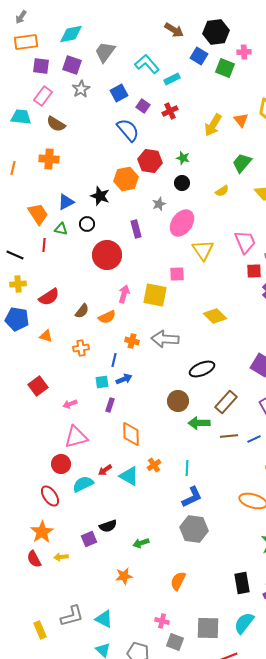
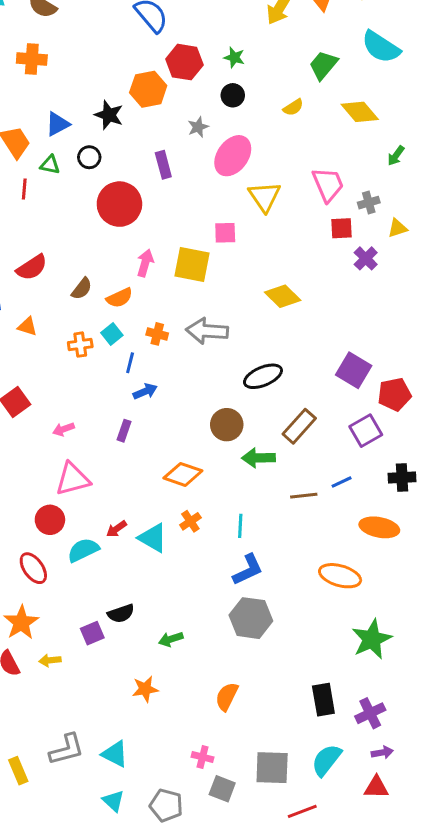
cyan square: (102, 382) -> (112, 334), moved, turned -32
orange diamond: (131, 434) -> (183, 474), moved, turned -70
brown line: (229, 436) -> (304, 496), moved

